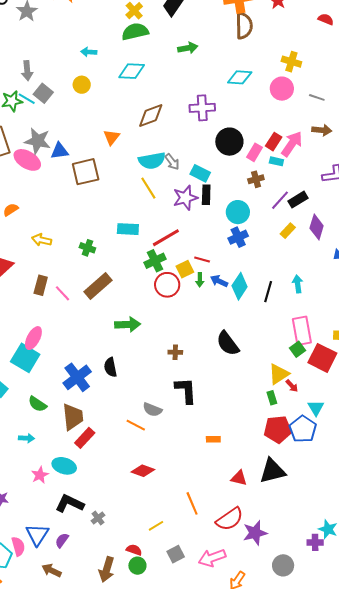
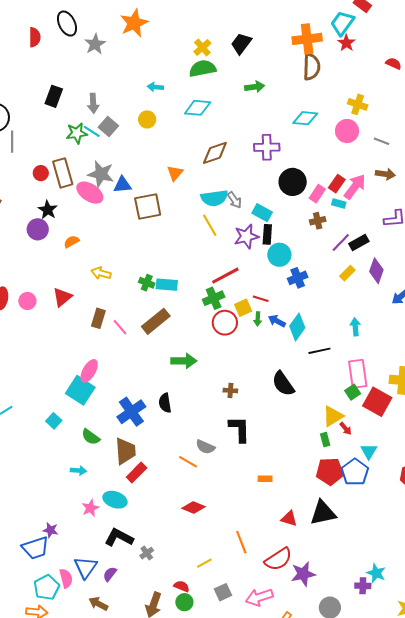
cyan circle: (238, 212) -> (279, 255), moved
cyan rectangle: (128, 229) -> (167, 285), moved
black line: (268, 292) -> (319, 351), moved, turned 60

